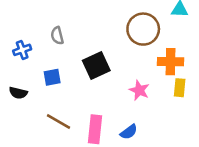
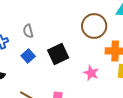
blue square: (52, 77) -> (28, 56), moved, turned -32

